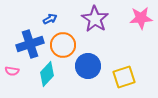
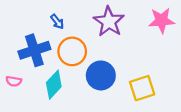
blue arrow: (50, 19) -> (57, 22), turned 80

